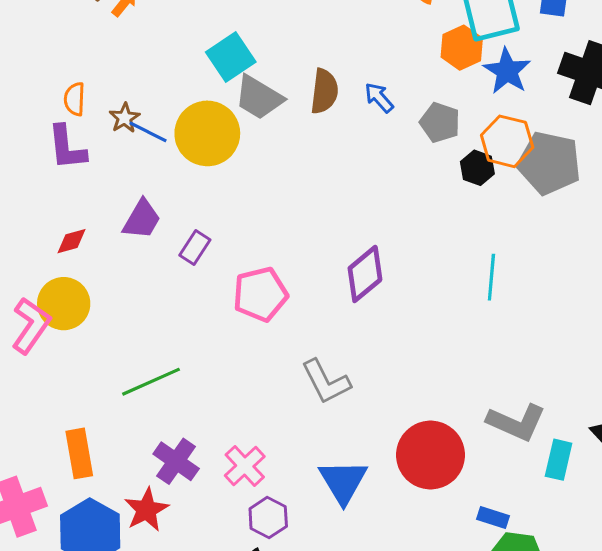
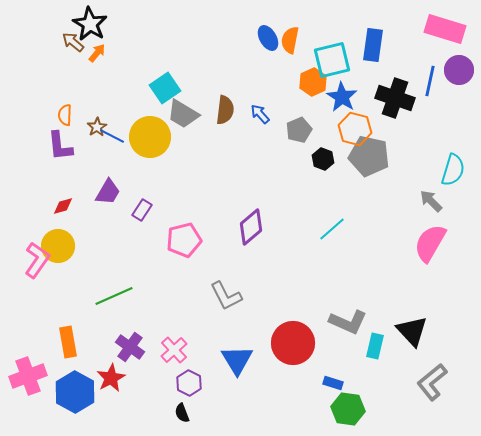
gray pentagon: (440, 123) -> (299, 130), turned 30
orange hexagon: (507, 141) -> (355, 129), moved
cyan line: (491, 277) -> (332, 229), turned 44

